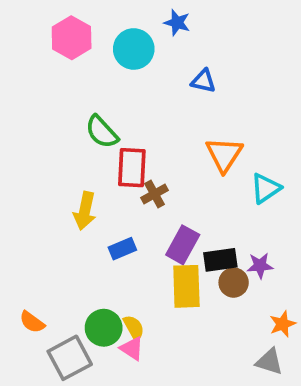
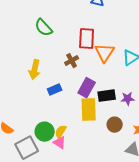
orange triangle: (224, 154) -> (105, 53), moved
red rectangle: (132, 168) -> (87, 39), moved
brown circle: (234, 283) -> (115, 125), moved
yellow semicircle: (134, 328) -> (61, 132), turned -120

